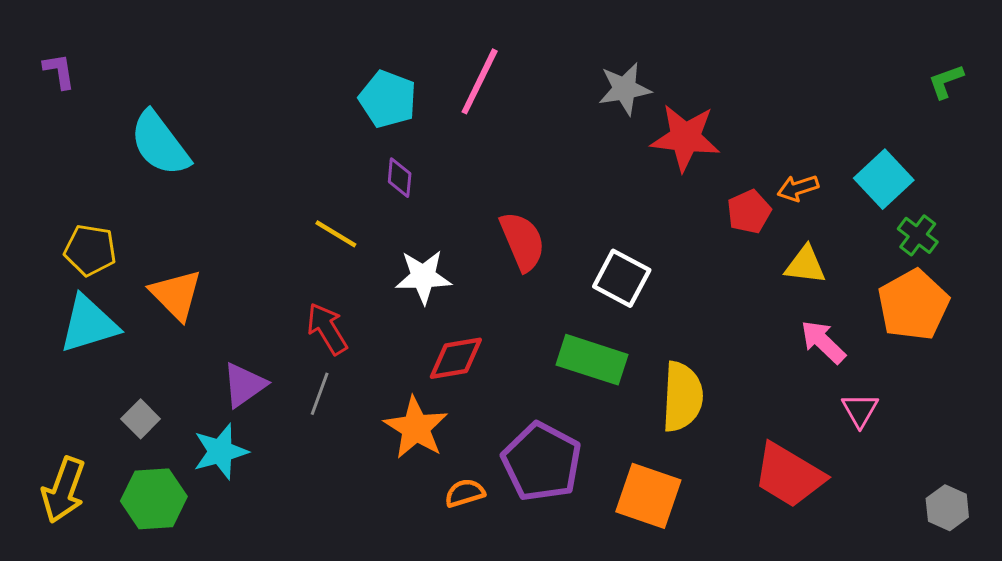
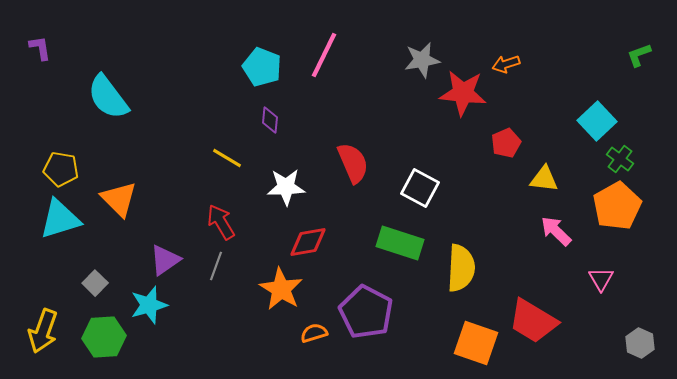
orange arrow: (798, 188) -> (506, 64), moved
pink triangle: (860, 410) -> (601, 279), moved
orange square: (648, 496) -> (476, 343), moved

